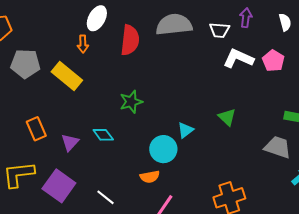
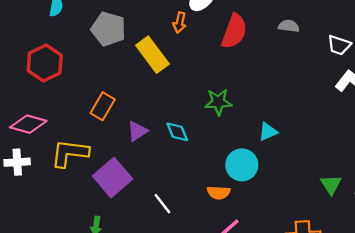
gray semicircle: (174, 25) -> (289, 26), size x0.5
green triangle: (227, 117) -> (331, 185), moved
orange rectangle: (36, 129) -> (103, 106), turned 40
cyan triangle: (186, 130) -> (268, 132), moved

